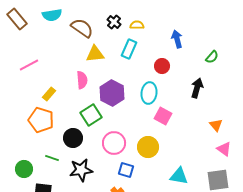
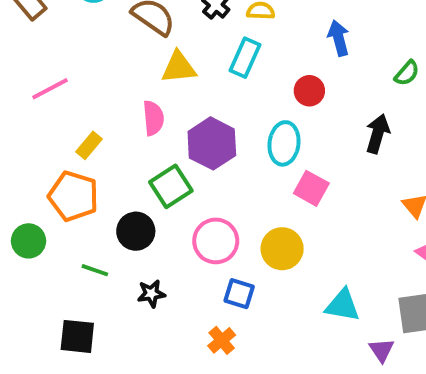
green circle: (24, 169) -> (29, 241), moved
black star: (81, 170) -> (151, 294), size x0.6

